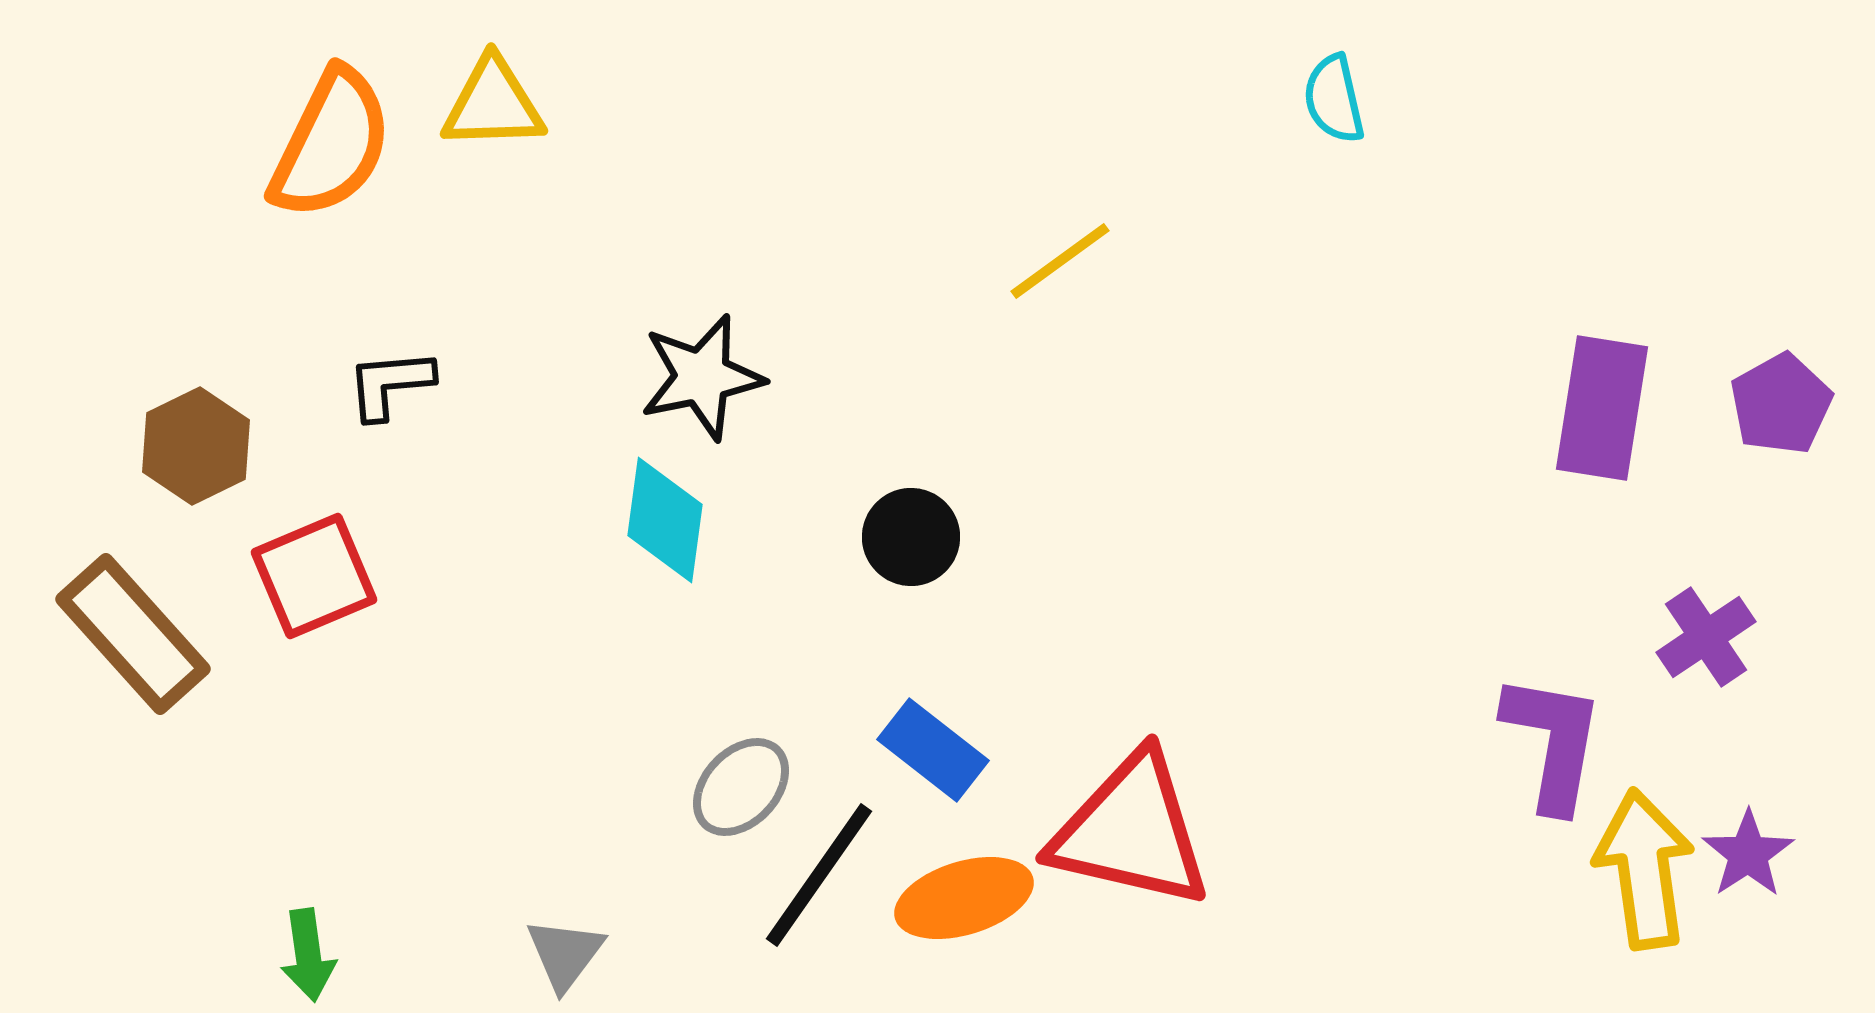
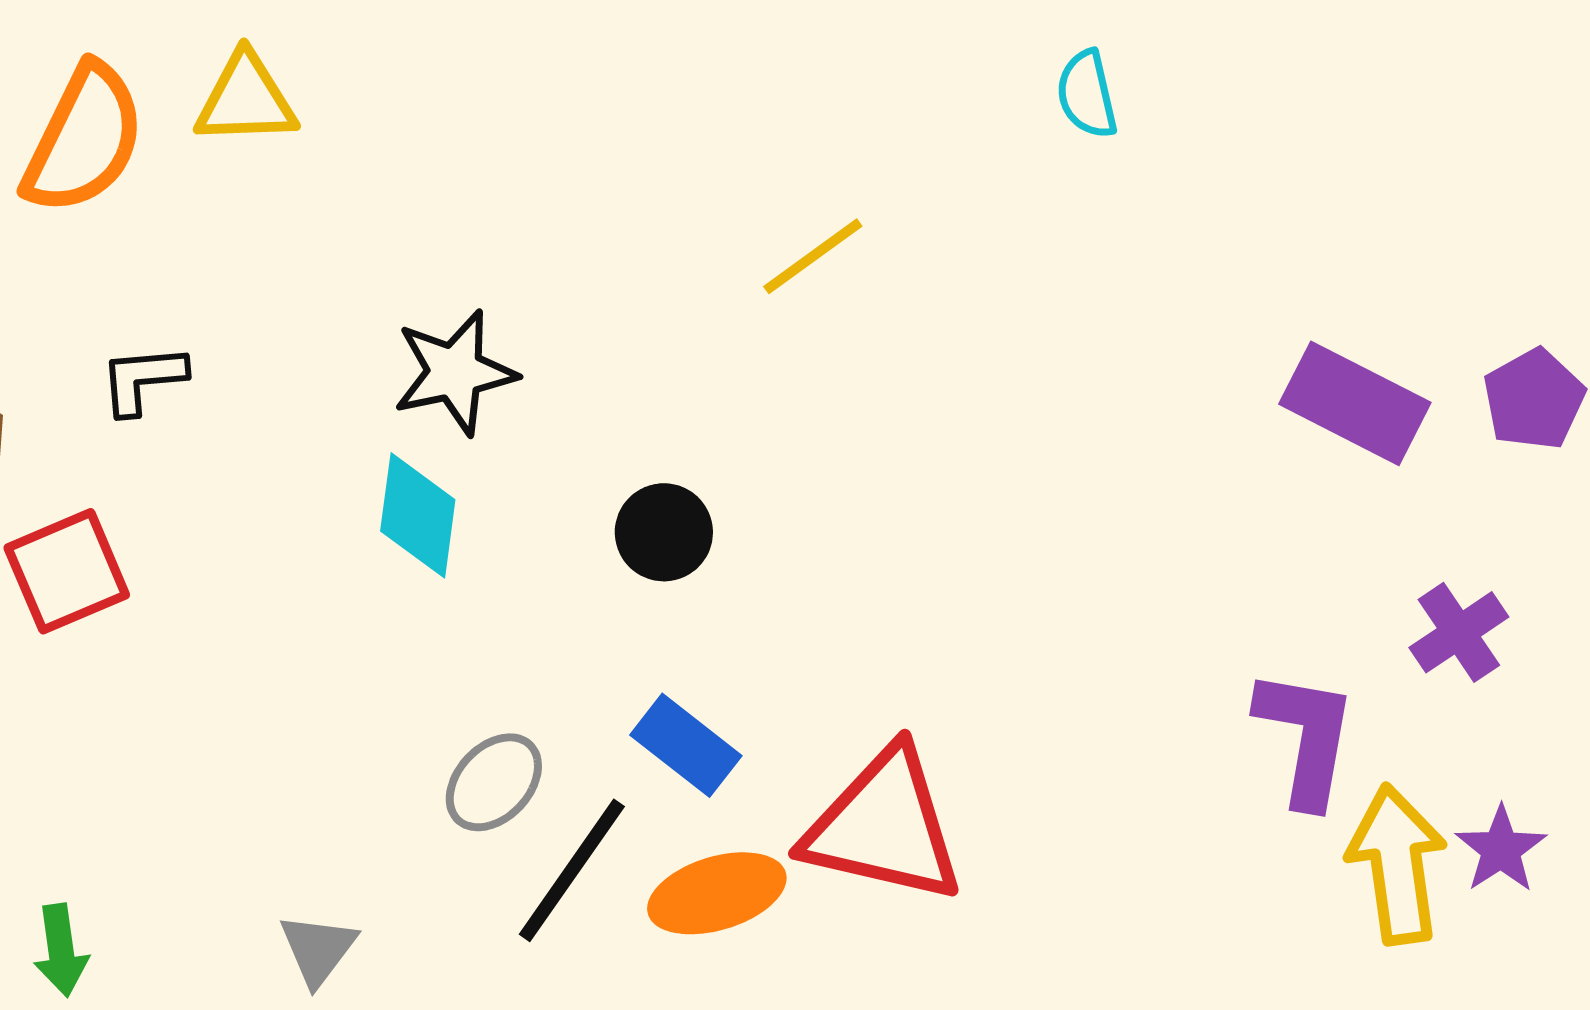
purple rectangle: (1602, 408) -> (1355, 403), turned -72

